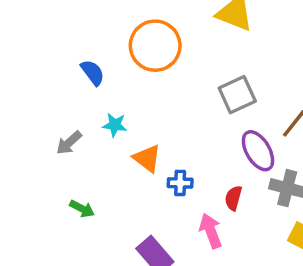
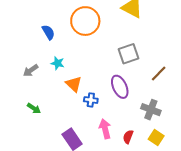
purple ellipse: (258, 151) -> (120, 87), moved
red semicircle: (233, 198) -> (128, 137), moved

